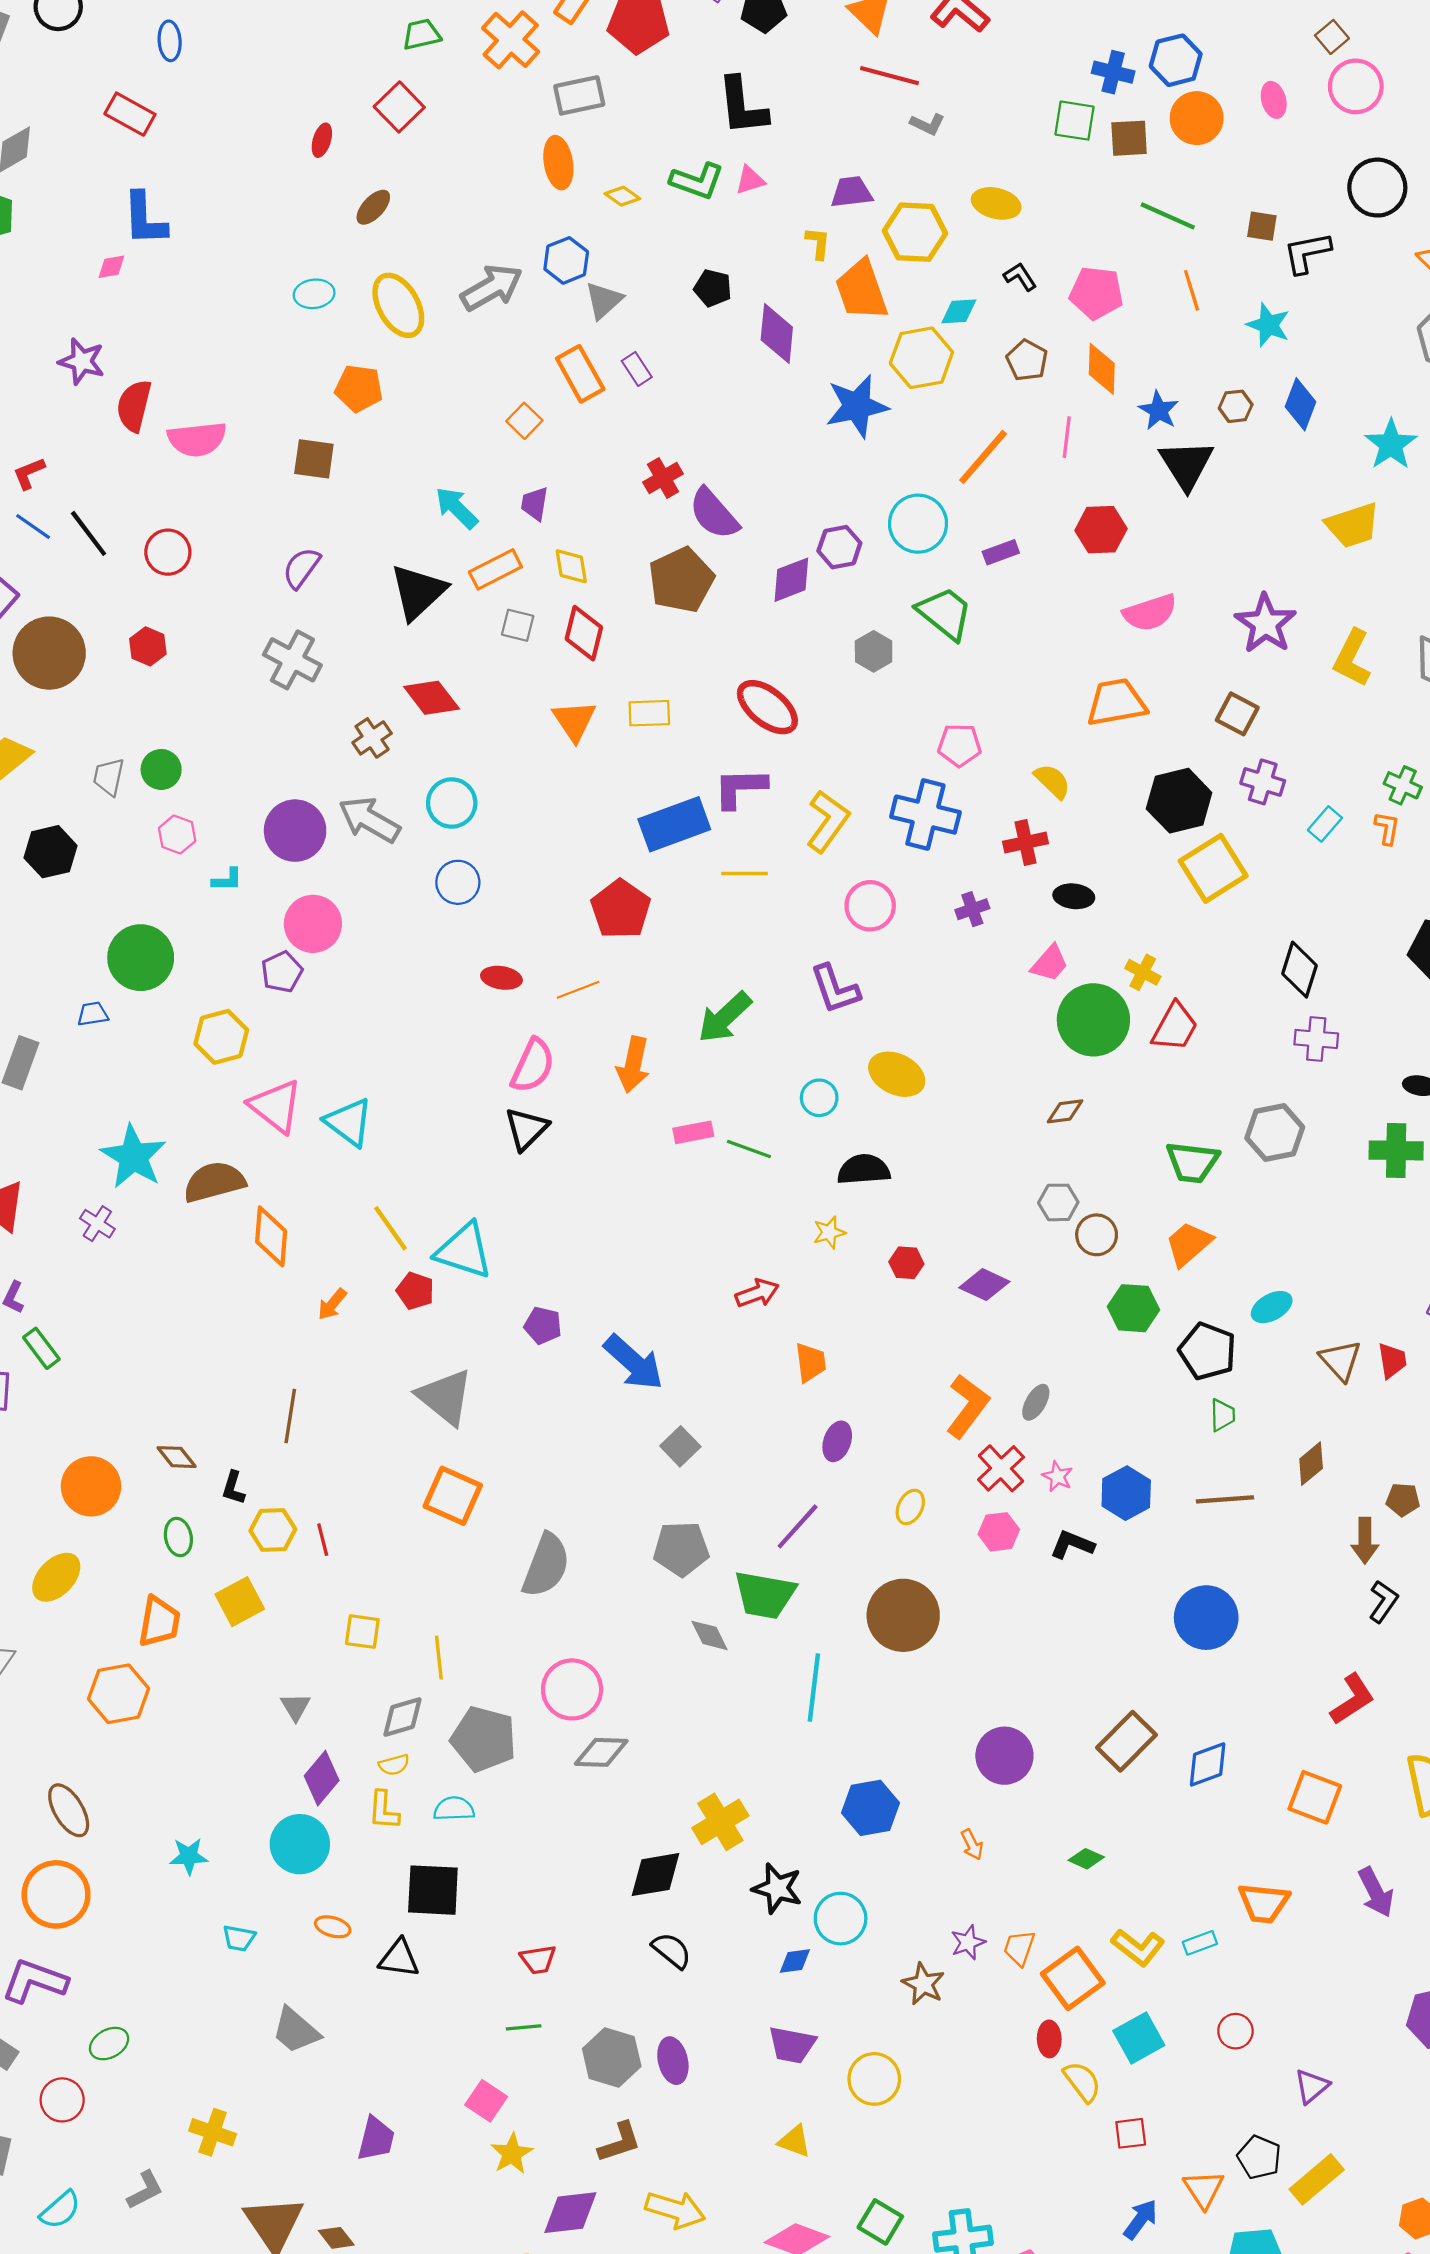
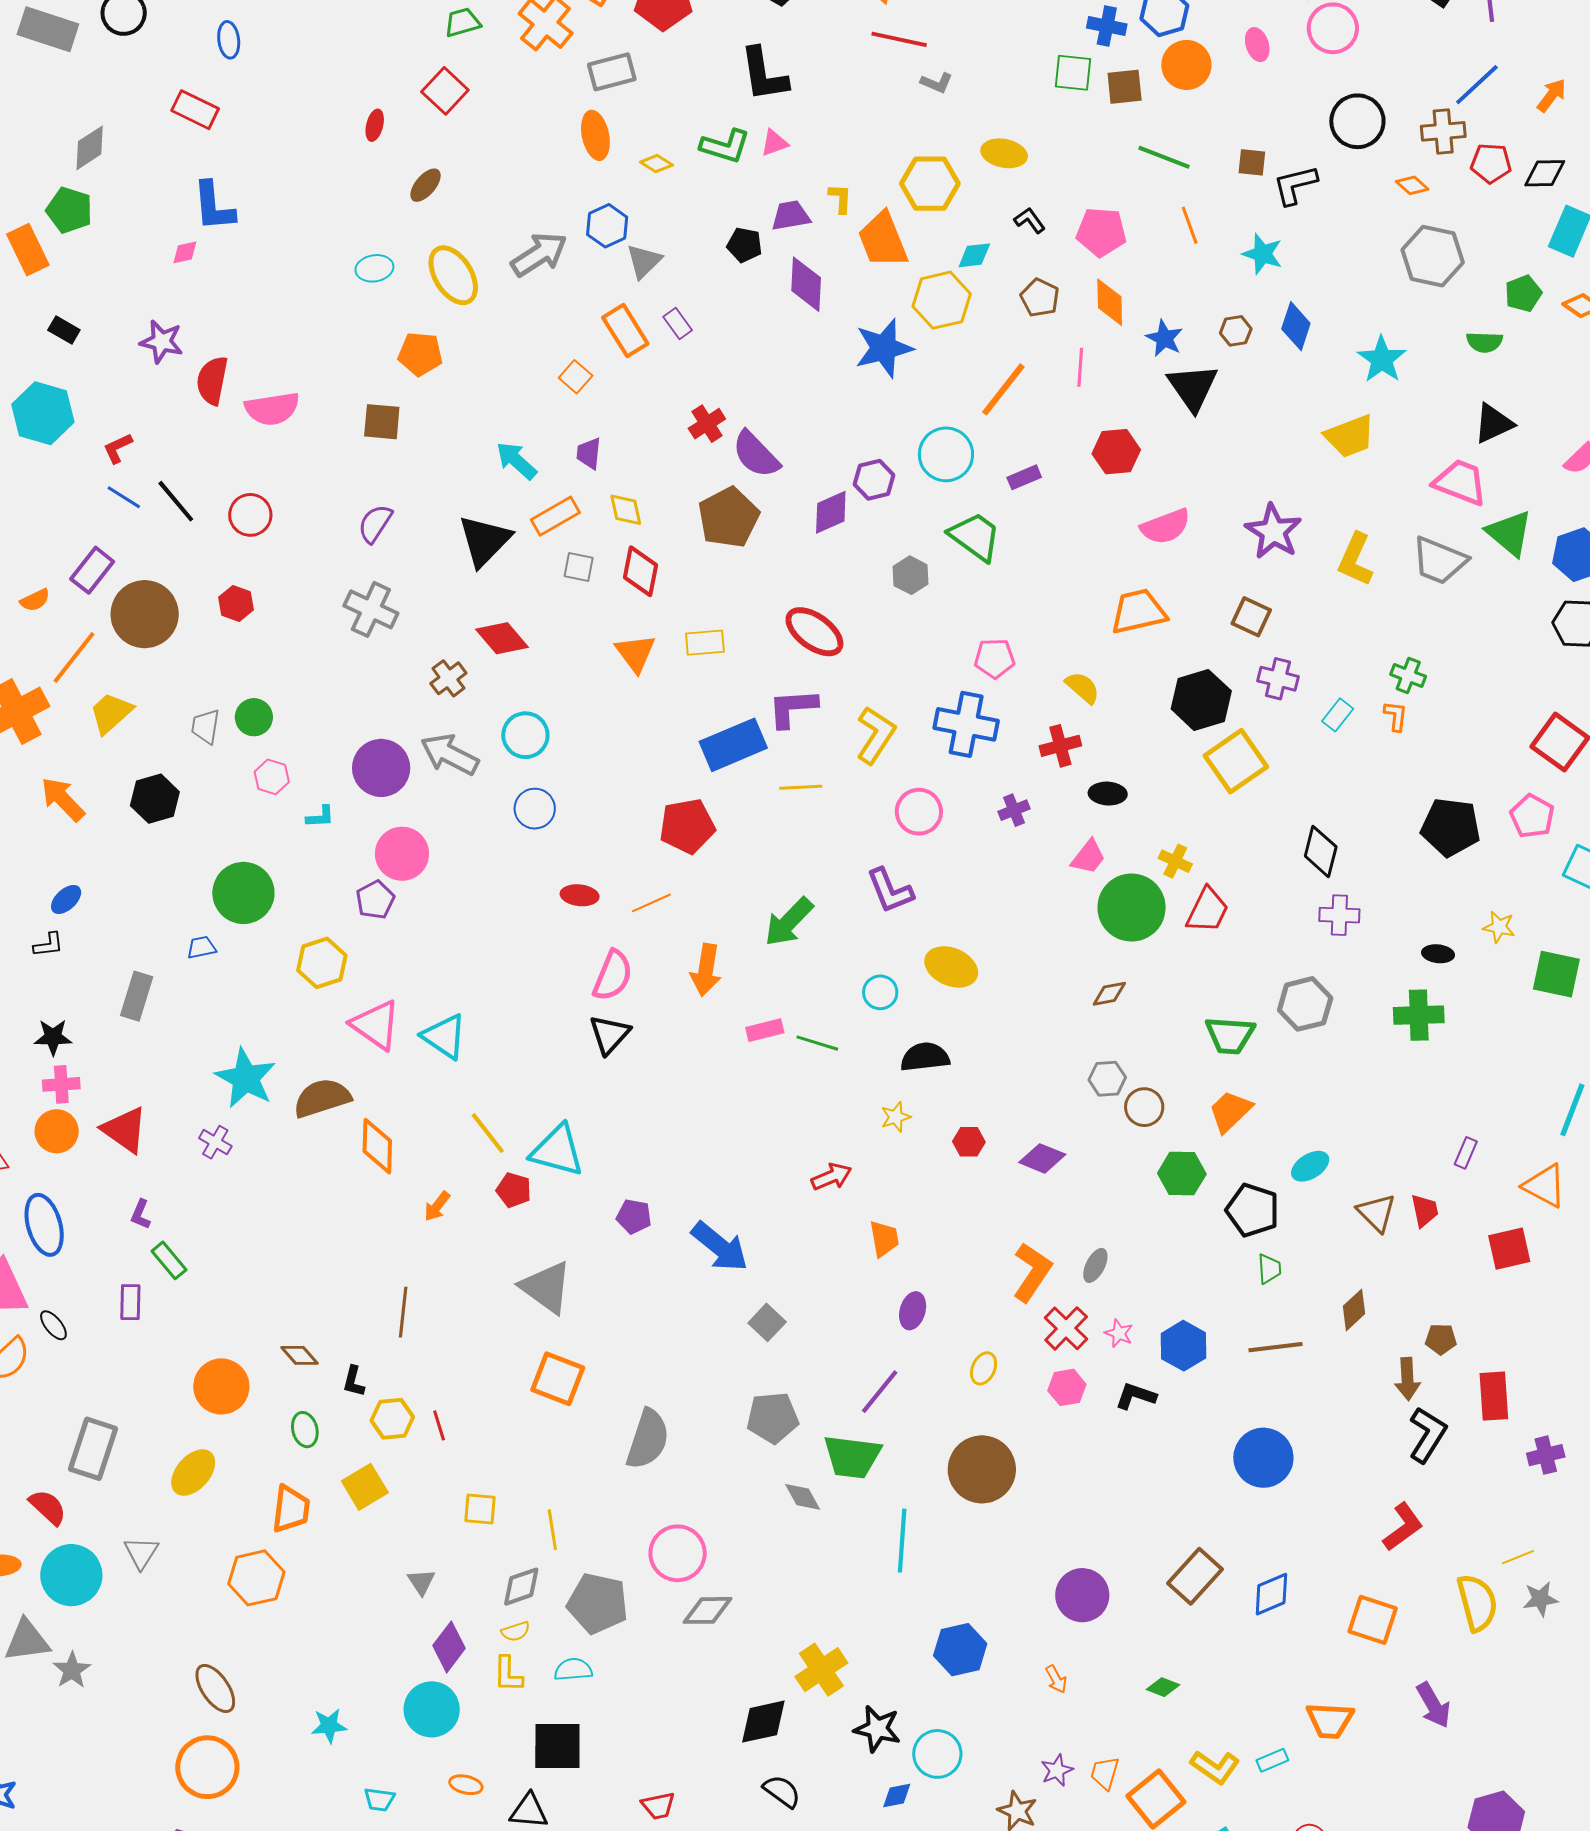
purple trapezoid: (851, 192) -> (791, 216), moved
red pentagon: (621, 909) -> (687, 826), turned 30
black L-shape: (1383, 1601) -> (1427, 1435), size x1.4

